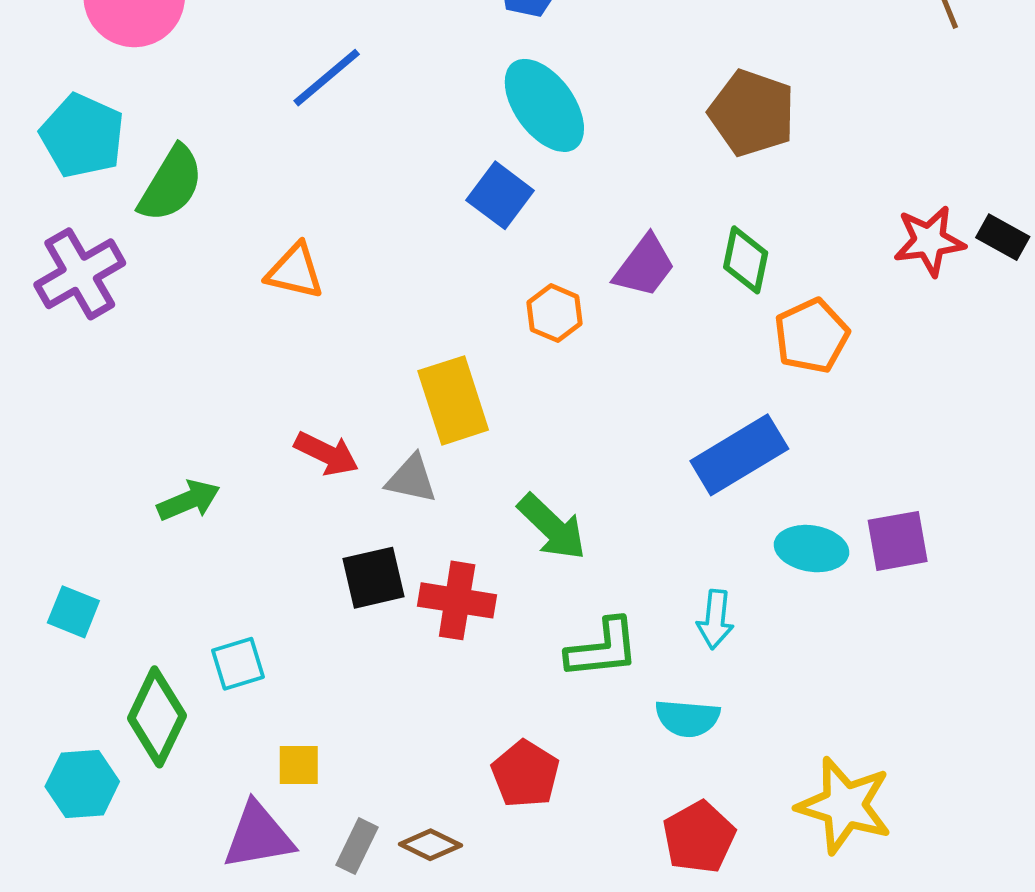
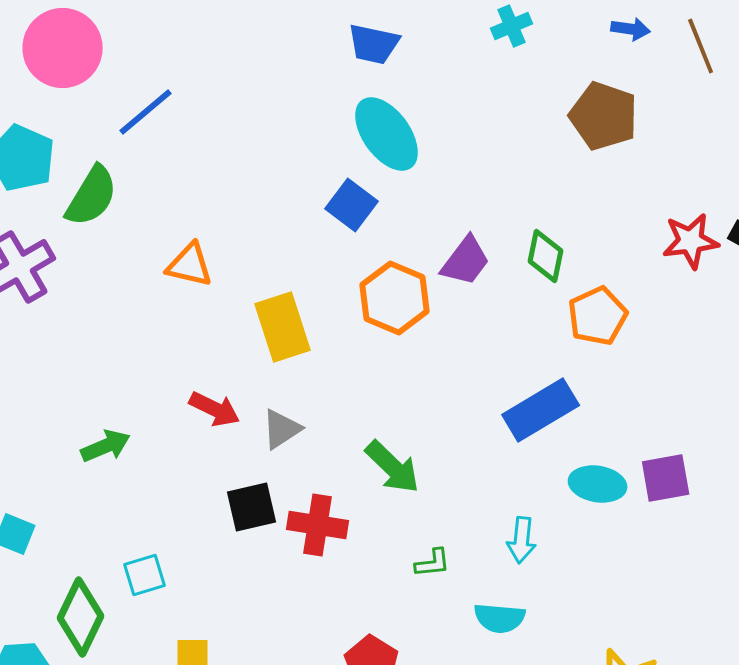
blue line: (327, 78) -> (146, 112), moved
brown pentagon: (752, 113) -> (604, 116), moved
orange hexagon: (555, 313) -> (395, 298), size x1.6
yellow rectangle: (453, 400) -> (283, 327), moved
gray triangle: (411, 479) -> (282, 429), turned -45
green L-shape: (603, 649) -> (433, 563), size x0.6

